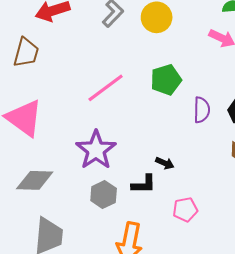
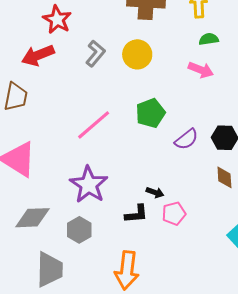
purple semicircle: (202, 110) -> (186, 139), turned 55
gray hexagon: (104, 195) -> (79, 230), moved
pink pentagon: (185, 210) -> (174, 214), moved

